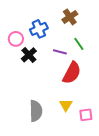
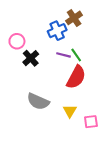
blue cross: (39, 29) -> (57, 31), moved
green line: (79, 44) -> (76, 55), moved
gray semicircle: (36, 111) -> (38, 102), moved, turned 115

